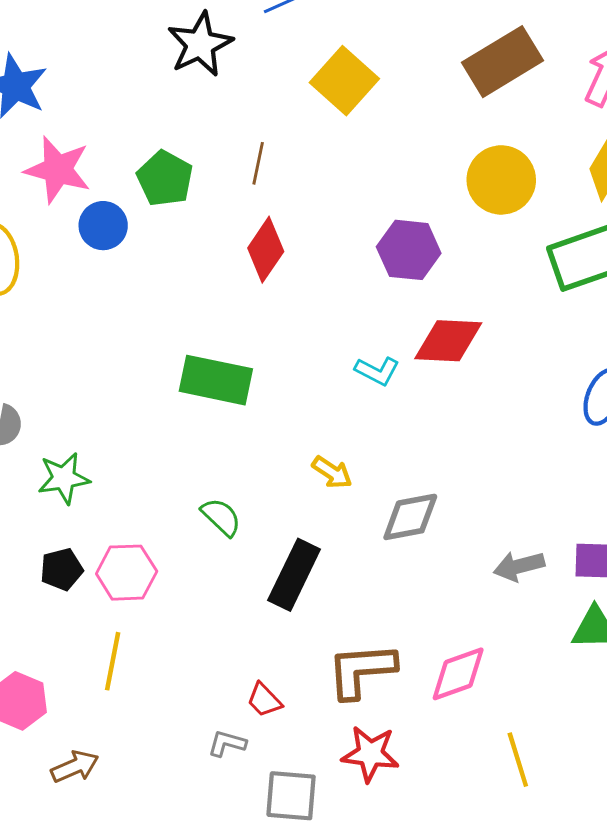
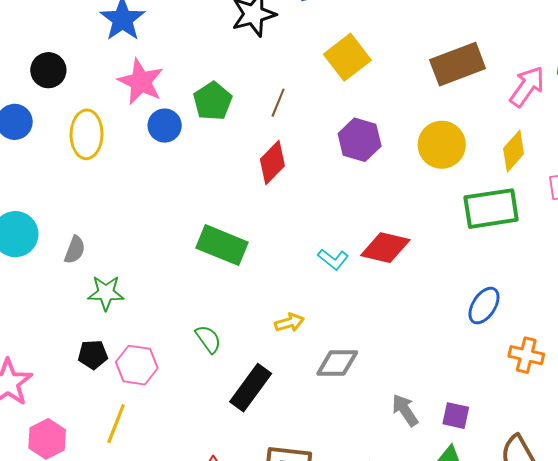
purple hexagon: (409, 250) -> (360, 140), moved
yellow arrow: (332, 472) -> (289, 323), turned -60
gray arrow: (519, 566) -> (405, 410), turned 60

